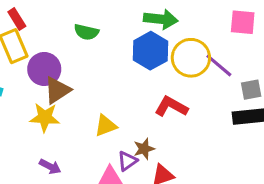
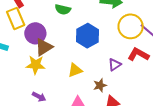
blue hexagon: (151, 51) -> (88, 36), moved
red L-shape: (171, 107) -> (138, 54), moved
purple triangle: (127, 161) -> (115, 65), moved

